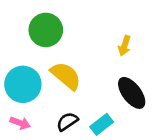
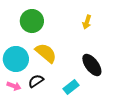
yellow arrow: (125, 46) -> (87, 22), moved
black semicircle: (67, 122) -> (36, 81), moved

